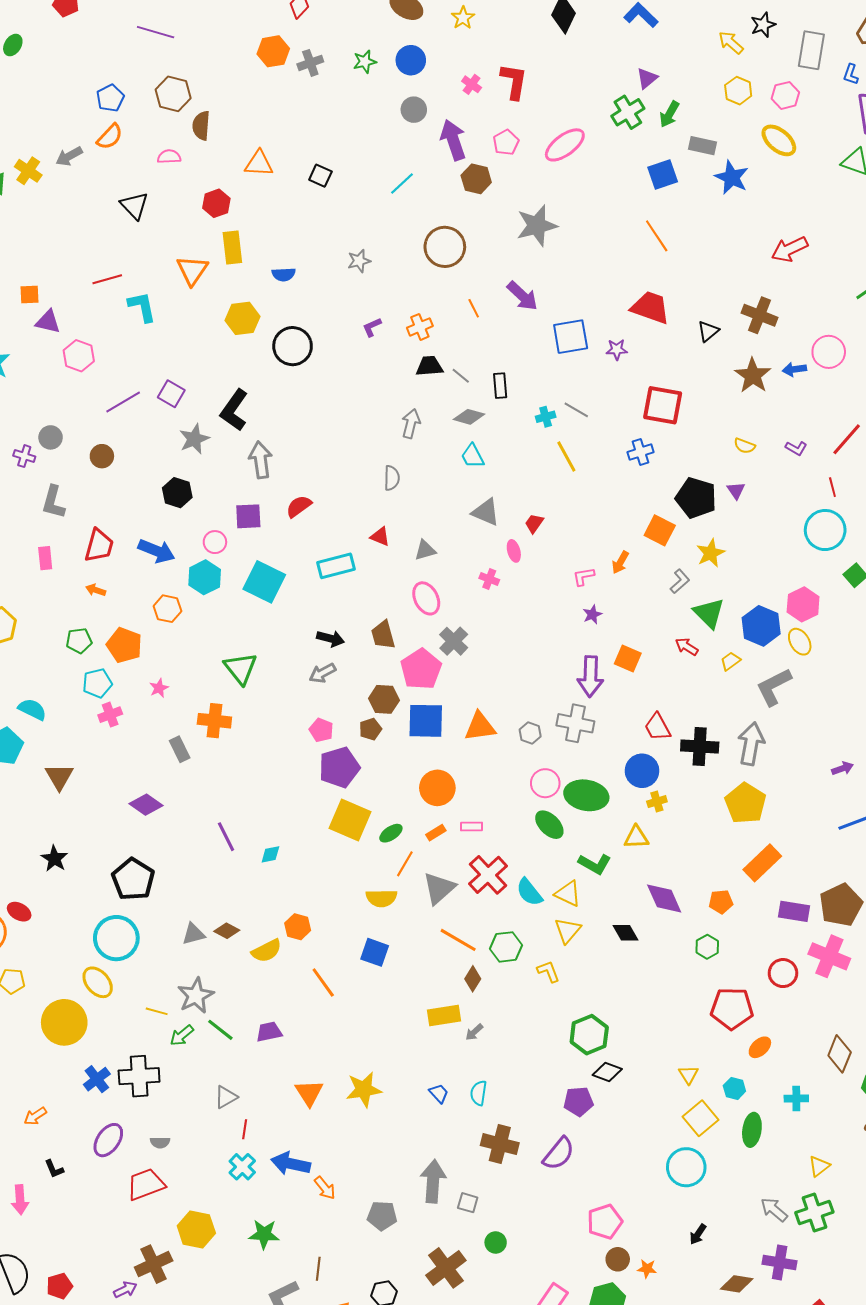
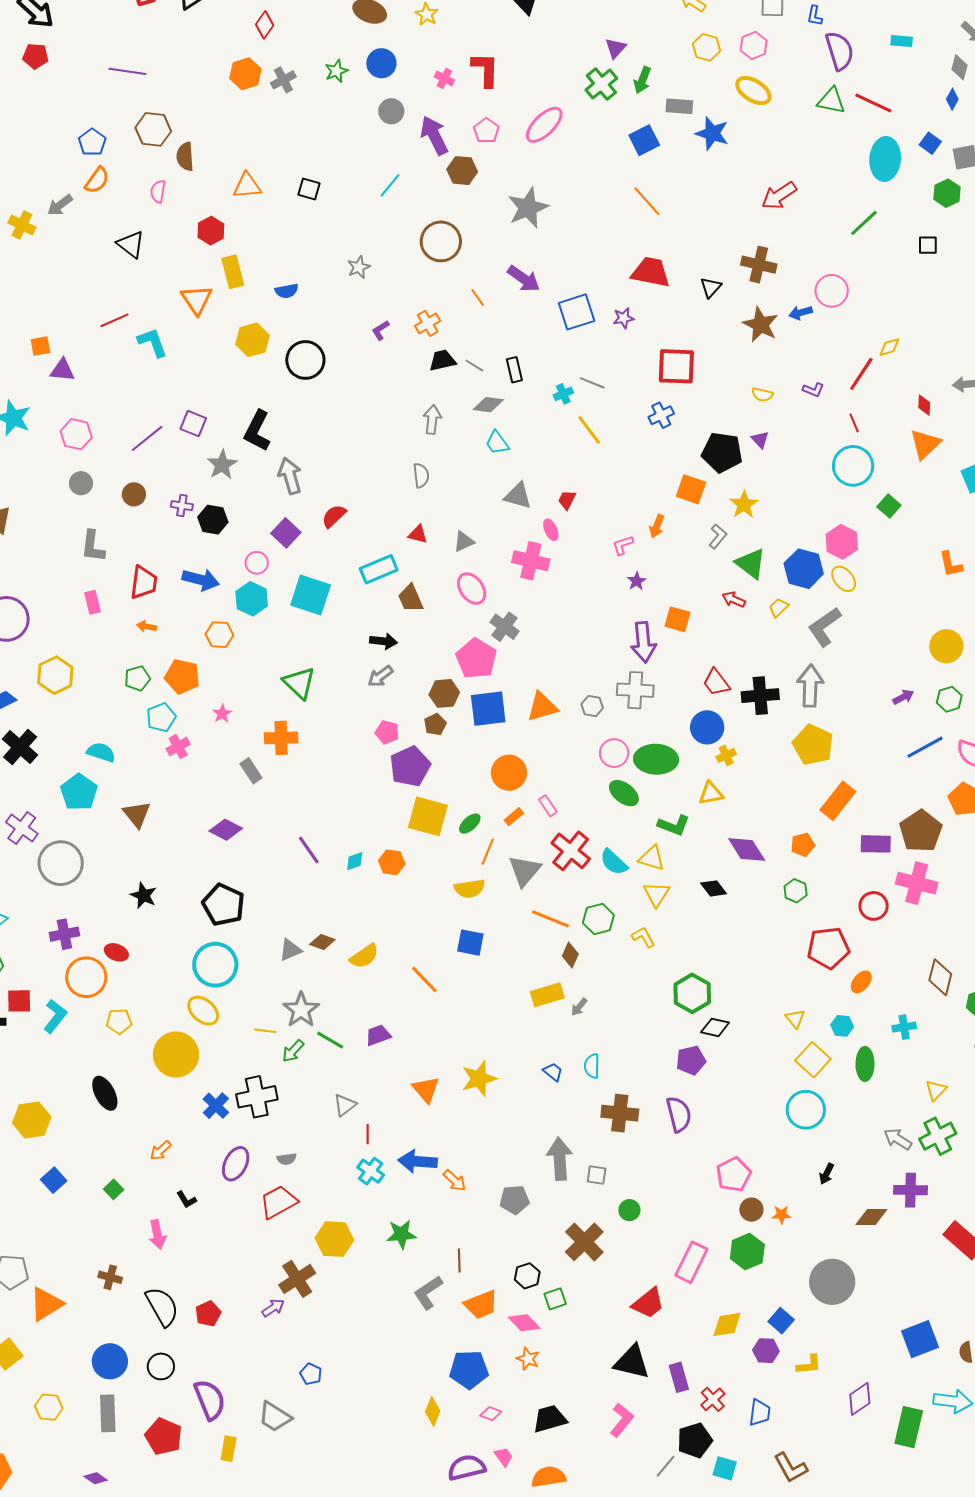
pink semicircle: (169, 157) -> (158, 191), turned -70
pink hexagon: (79, 356) -> (76, 434), moved
purple cross: (24, 456) -> (182, 506), moved
purple square: (248, 516) -> (286, 533), turned -36
pink cross: (489, 579) -> (531, 561), size x1.8
brown trapezoid: (383, 635) -> (411, 598), moved
pink rectangle: (472, 827) -> (548, 806), turned 65
orange hexagon: (298, 927) -> (392, 862), moved
purple semicircle: (559, 1154) -> (679, 1114), turned -45

